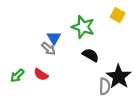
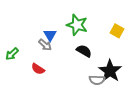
yellow square: (118, 15) -> (117, 31), moved
green arrow: (17, 76) -> (12, 54), moved
gray semicircle: (105, 86) -> (97, 80), turned 91

